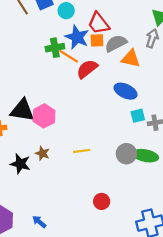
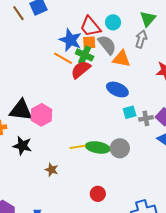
cyan circle: (66, 11) -> (113, 22), moved
gray semicircle: (116, 43) -> (107, 45), turned 80
green cross: (55, 48) -> (85, 55), moved, turned 36
brown star: (42, 153) -> (52, 170), moved
green ellipse: (145, 156) -> (98, 147), moved
black star: (20, 164) -> (22, 146), moved

